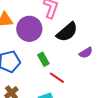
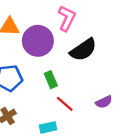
purple semicircle: (86, 53) -> (104, 102), moved

